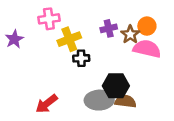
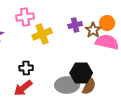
black cross: (81, 58) -> (26, 68), moved
brown semicircle: (125, 101) -> (89, 86), turned 108

